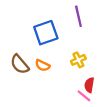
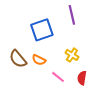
yellow cross: (78, 60) -> (72, 55), turned -32
pink line: (84, 96) -> (58, 77), moved

